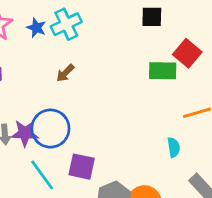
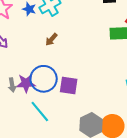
purple square: (82, 167) -> (69, 86), moved

